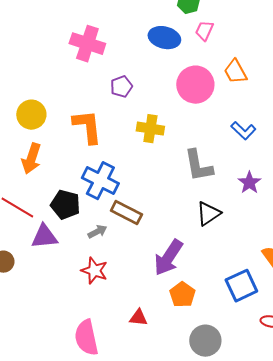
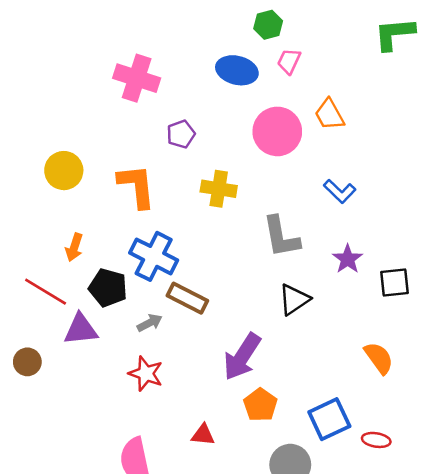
orange arrow: (31, 159) -> (74, 247), moved, size x0.7
blue square: (241, 286) -> (329, 419), moved

